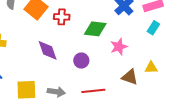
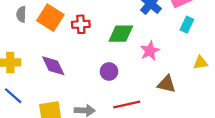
purple diamond: (48, 50) -> (53, 66), moved
yellow triangle: (151, 68) -> (200, 63), moved

